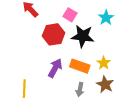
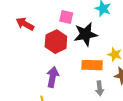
purple arrow: (55, 68) -> (53, 77), moved

